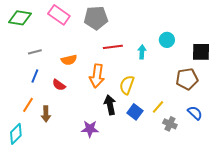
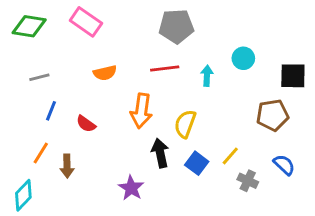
gray pentagon: (96, 18) -> (176, 26), moved
gray line: (35, 52) -> (39, 77), moved
orange semicircle: (69, 60) -> (105, 73), moved
purple star: (90, 129) -> (131, 188), turned 30

